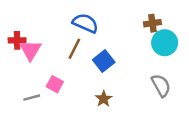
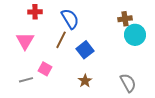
blue semicircle: (85, 23) -> (70, 19), turned 35
red cross: (17, 40) -> (35, 12), moved
gray semicircle: (161, 85) -> (128, 83), moved

